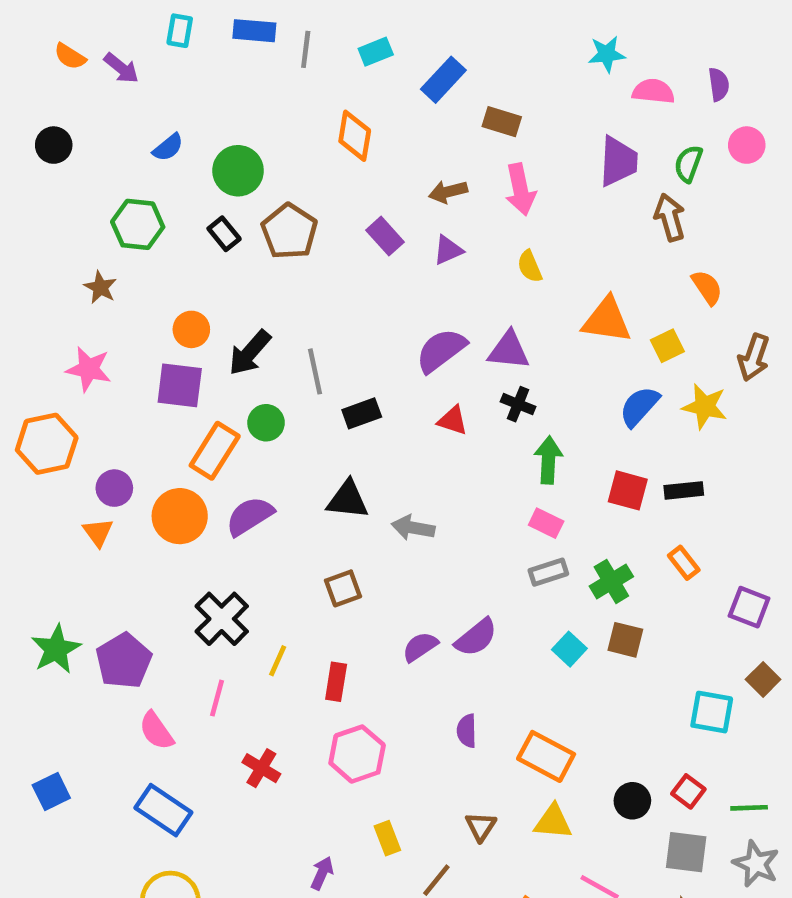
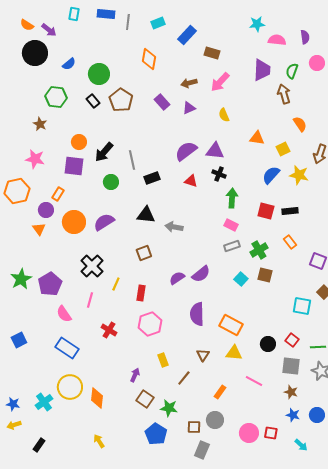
black circle: (54, 145) -> (35, 53), moved, size x1.6
pink arrow: (520, 189) -> (220, 82), turned 55
orange triangle: (607, 320) -> (257, 138), size x0.7
orange rectangle: (215, 451) -> (58, 194), moved, size x0.6
purple semicircle: (467, 731) -> (197, 314), size x1.6

